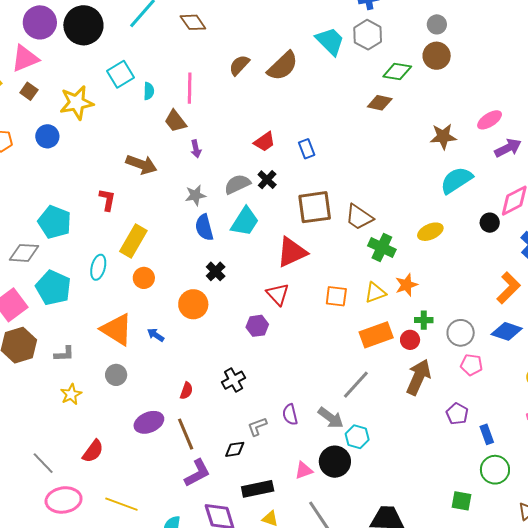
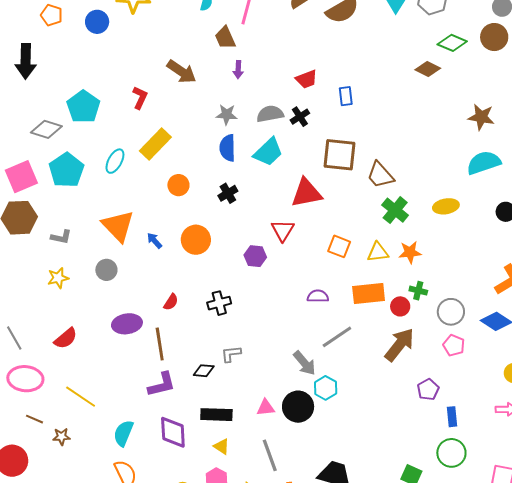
orange circle: (144, 278) -> (178, 185), moved
orange circle: (193, 304) -> (196, 240), moved
purple semicircle: (290, 415) -> (318, 296), moved, turned 90

